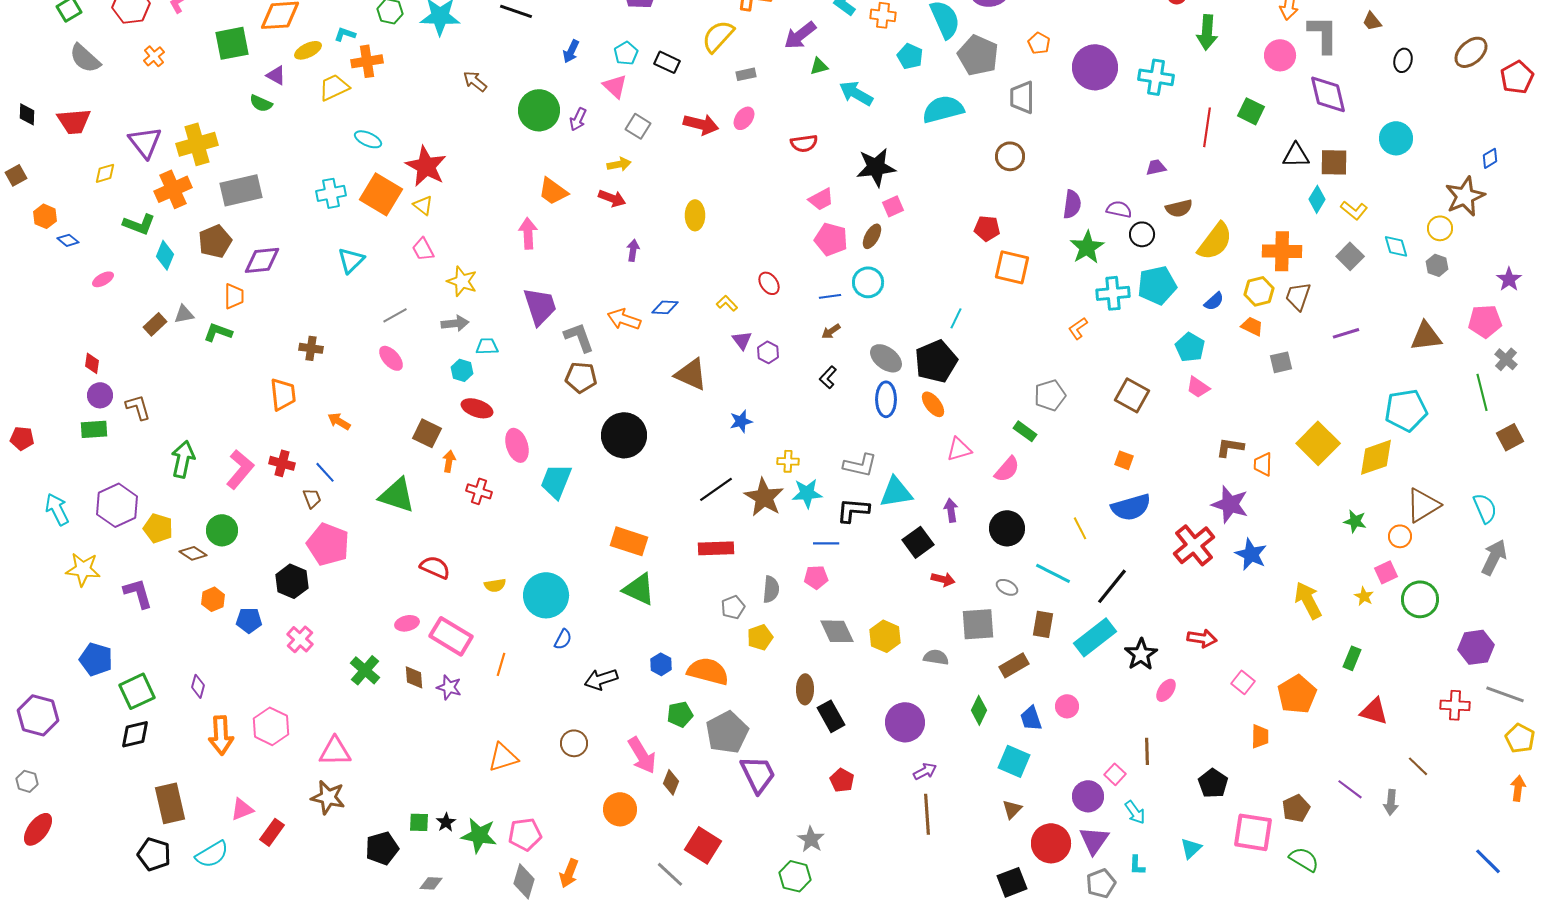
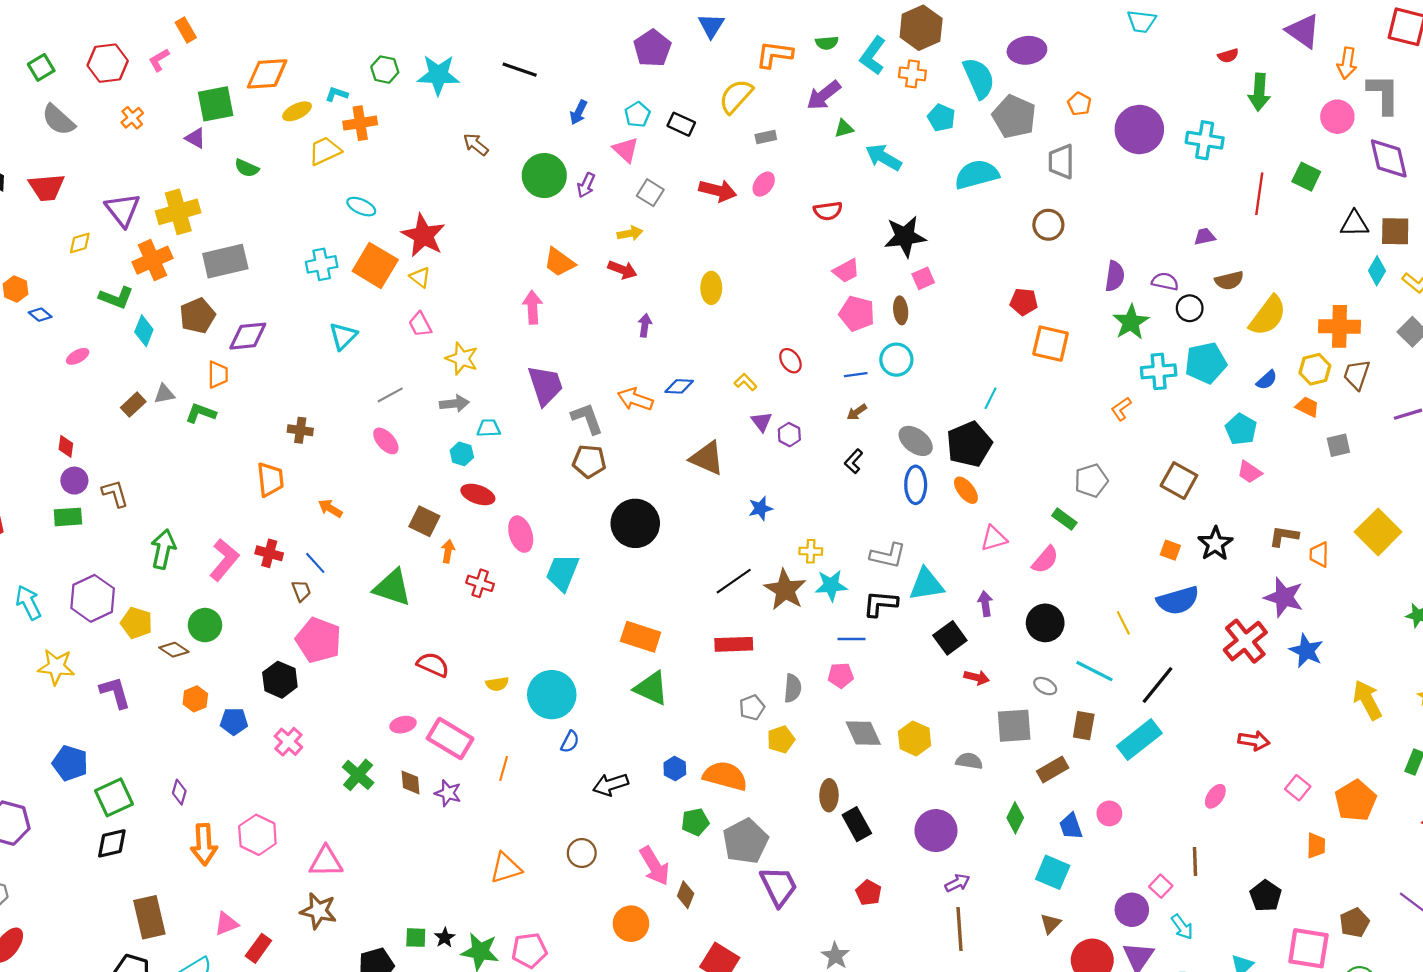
purple triangle: (276, 75) -> (195, 138), moved
brown ellipse: (872, 236) -> (901, 310), turned -35
black star: (1141, 654) -> (1215, 544), moved

